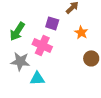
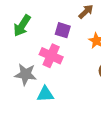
green arrow: (17, 31) -> (22, 26), moved

